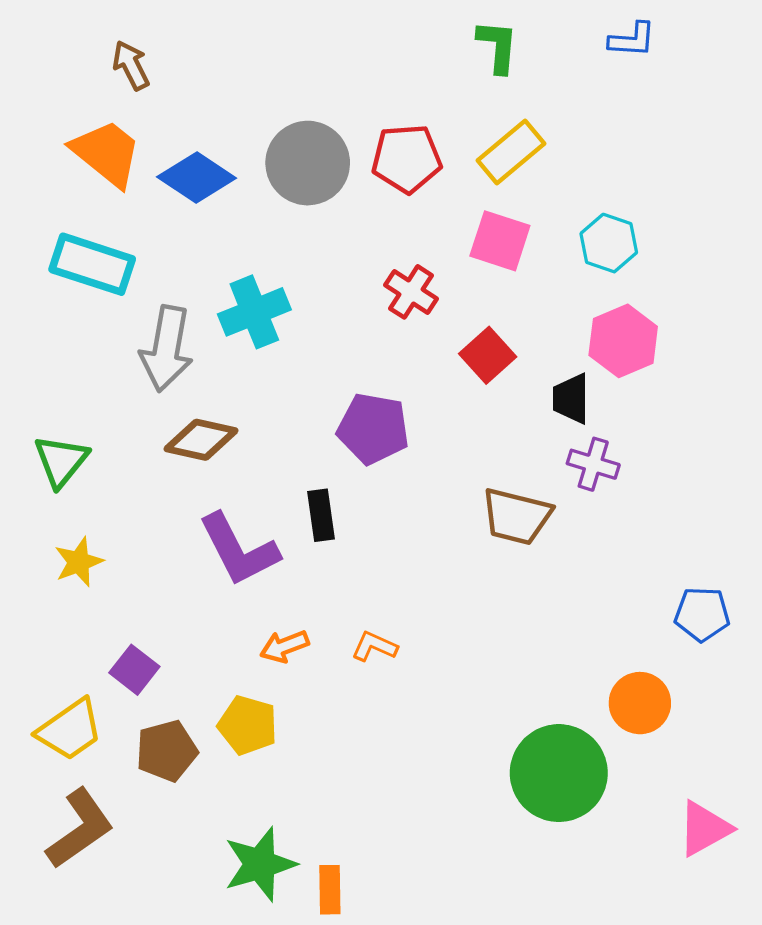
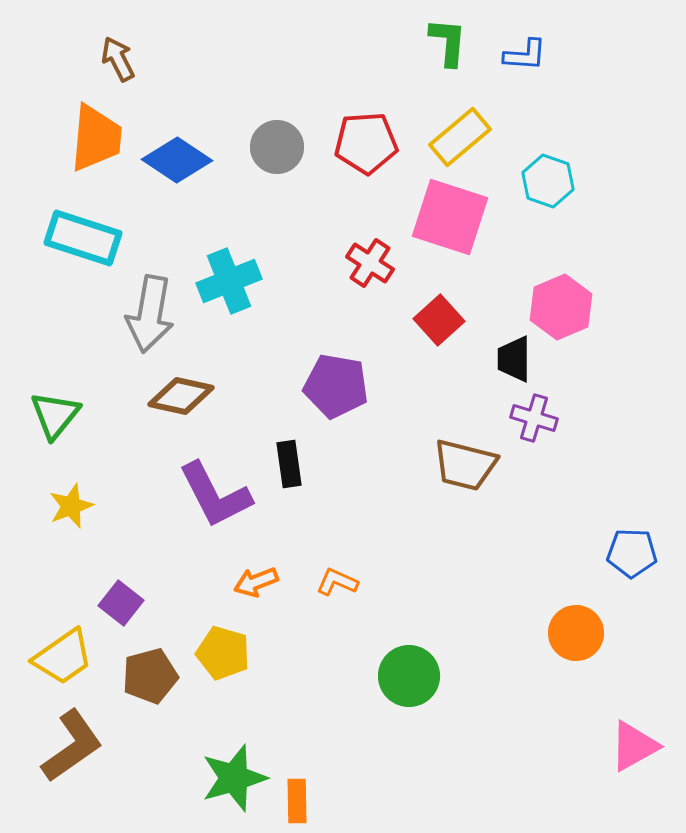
blue L-shape: (632, 40) -> (525, 55), moved
orange trapezoid: (107, 153) -> (96, 138), turned 56
gray circle: (308, 163) -> (277, 147), size x0.7
pink square: (500, 241) -> (450, 217), size x1.4
cyan hexagon: (609, 243) -> (548, 181), moved
green circle: (559, 773) -> (409, 676), moved, size x0.7

